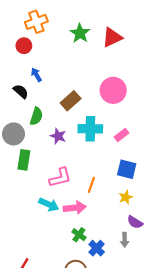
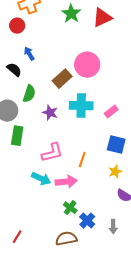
pink circle: (113, 90) -> (87, 65), moved
gray arrow: (125, 240) -> (113, 227), moved

